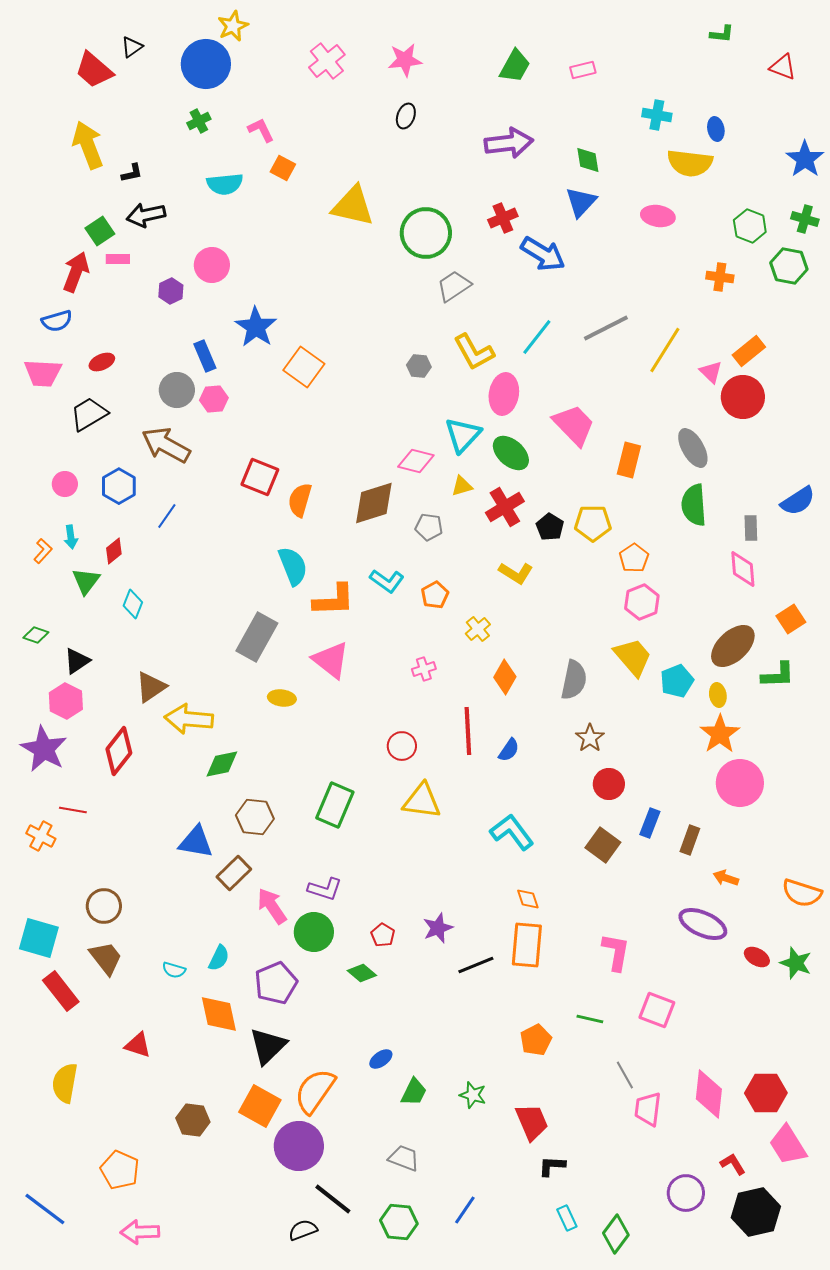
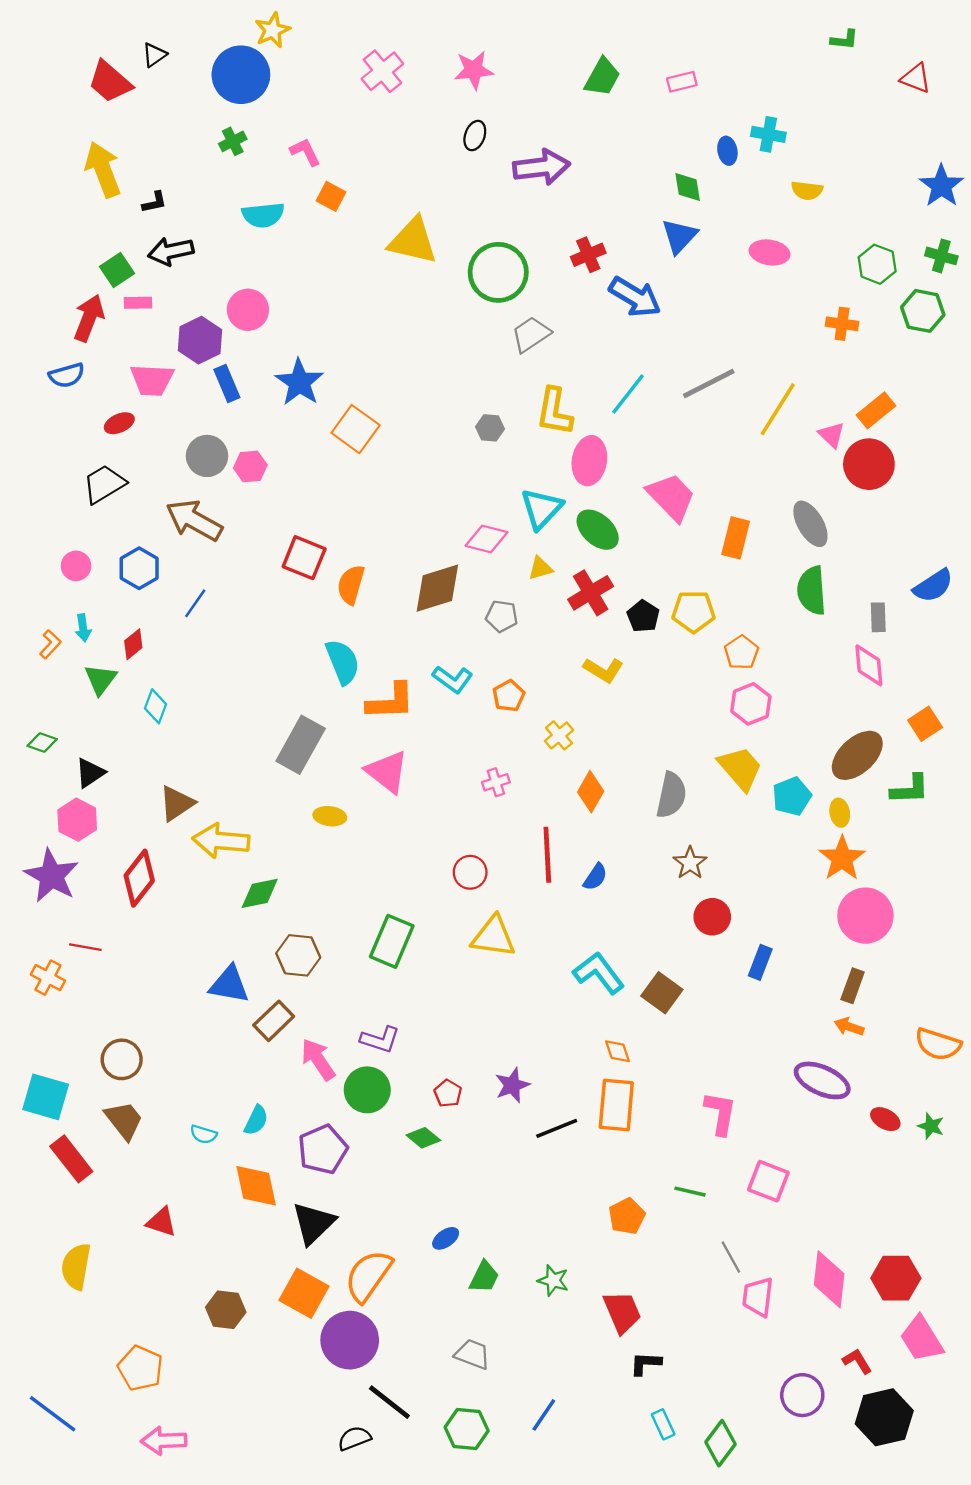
blue ellipse: (716, 129) -> (727, 151), moved
purple arrow: (509, 143) -> (541, 167), moved
yellow semicircle: (690, 163) -> (807, 190), size x0.6
purple hexagon: (171, 291) -> (200, 340), size x1.5
yellow L-shape: (474, 352) -> (554, 412), turned 39
blue rectangle: (205, 356) -> (227, 383), moved
pink trapezoid: (43, 373) -> (152, 380), moved
brown rectangle: (690, 840) -> (853, 986), moved
brown square: (603, 845) -> (662, 993), moved
green star: (796, 963) -> (931, 1126), size x0.7

